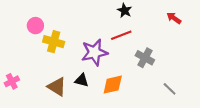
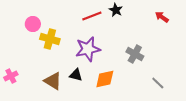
red line: (121, 35) -> (92, 16), moved

